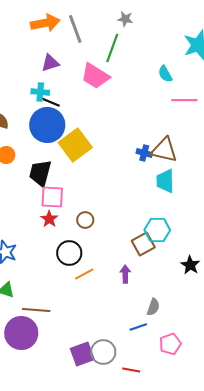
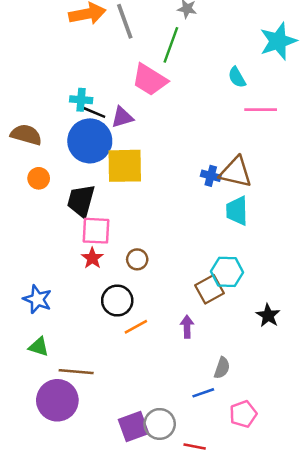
purple triangle: (50, 63) -> (122, 117), moved
yellow square: (75, 145) -> (125, 166), turned 36

